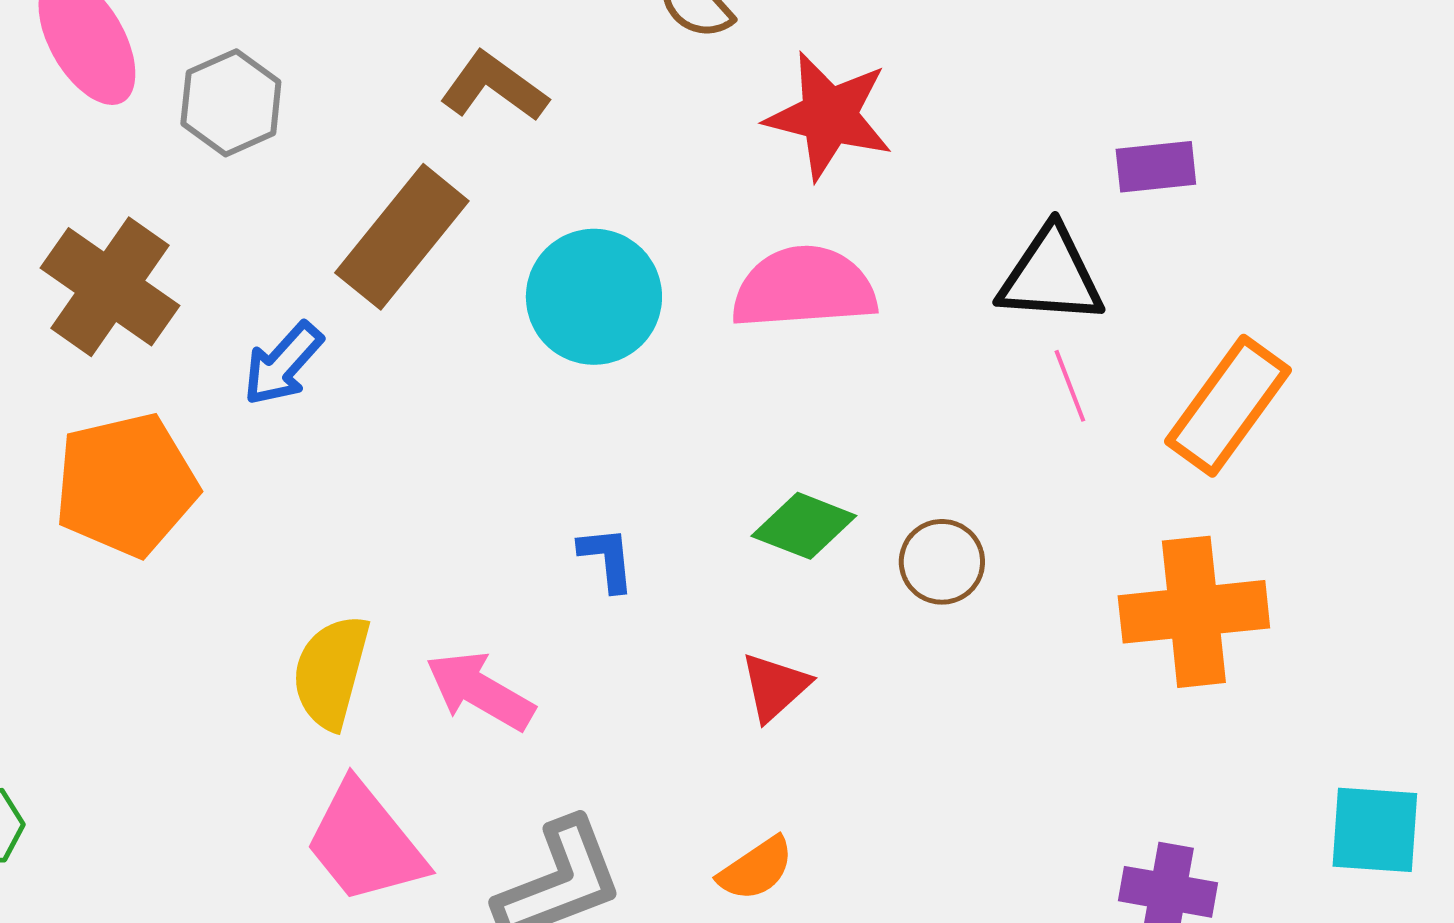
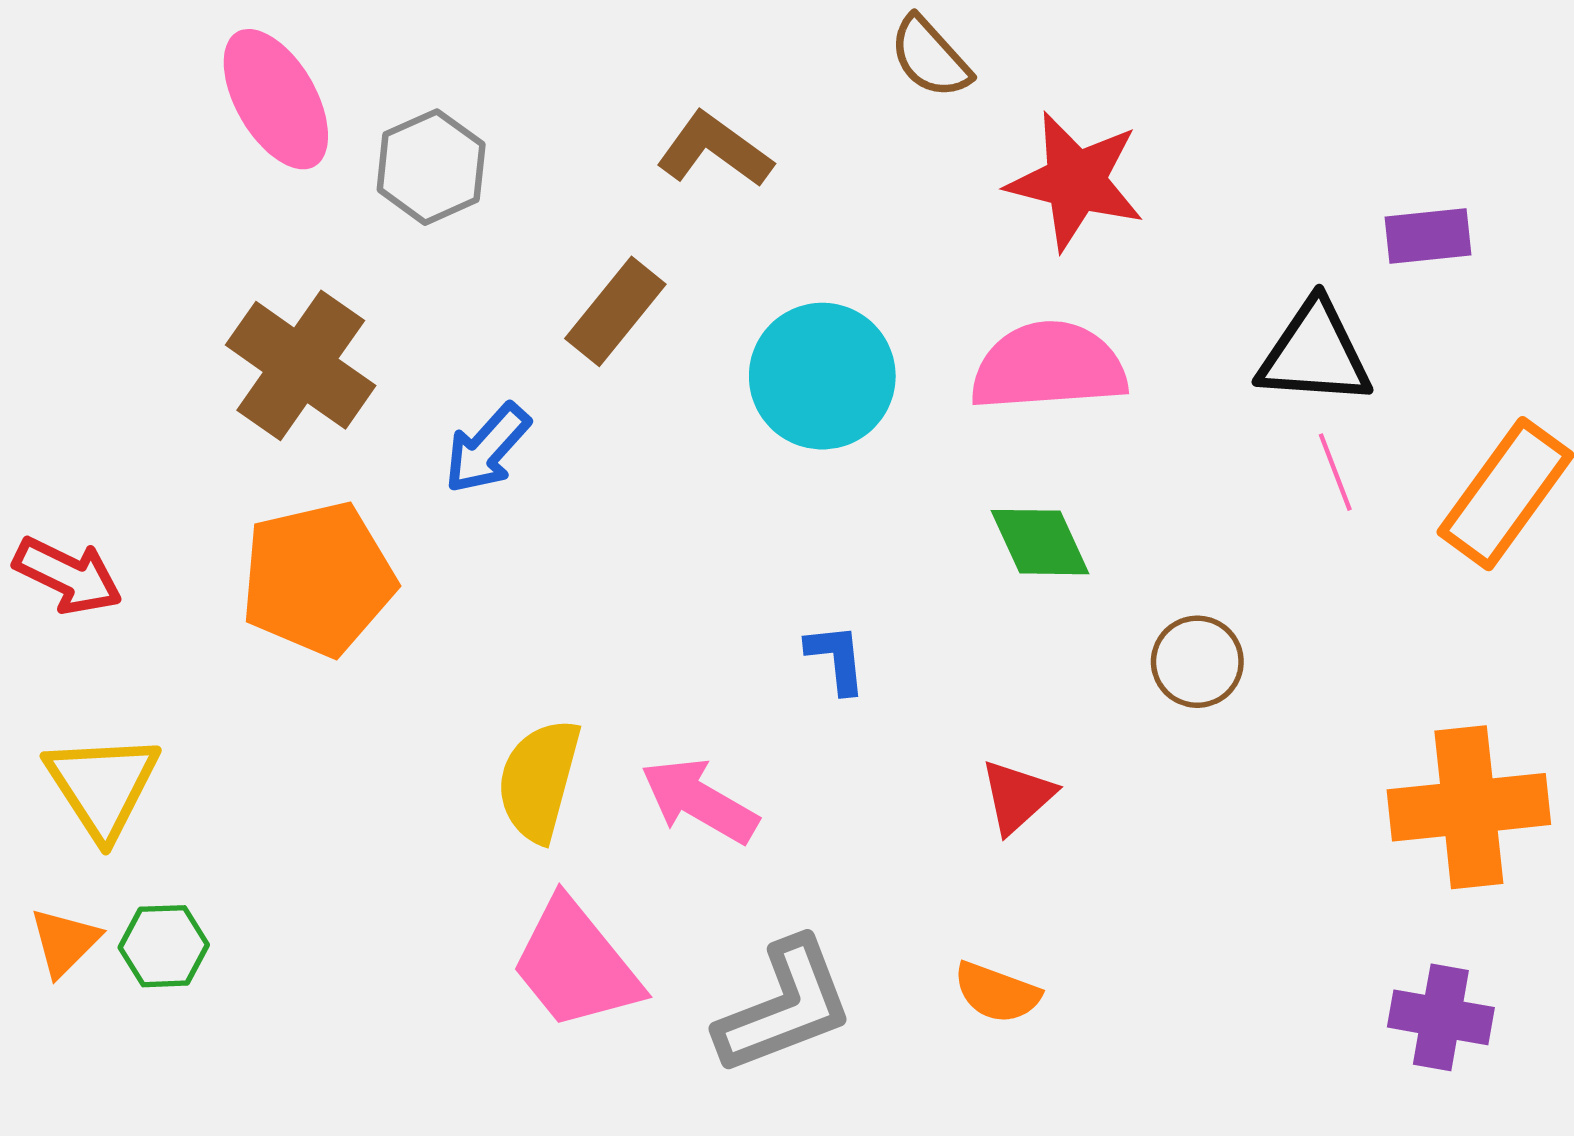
brown rectangle: (402, 237) -> (615, 311), size x0.7
green diamond: (804, 526) -> (1040, 542), moved, turned 44
orange cross: (1194, 612) -> (1469, 807), moved
orange semicircle: (756, 869) -> (997, 993), turned 54

